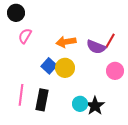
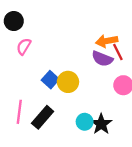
red line: (110, 41) -> (118, 52), turned -56
orange arrow: (66, 42) -> (107, 41), moved
black rectangle: (42, 100) -> (43, 117), turned 30

